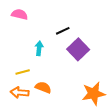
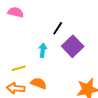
black line: (63, 31) -> (58, 28), turned -32
cyan arrow: (39, 48) -> (43, 50), moved

